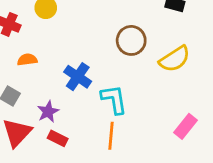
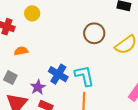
blue cross: (78, 77) -> (58, 74), moved

